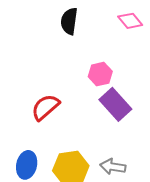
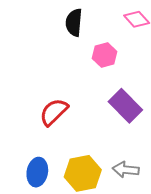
pink hexagon: (100, 74) -> (105, 55), moved

